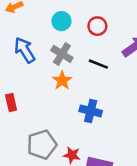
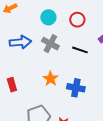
blue arrow: (25, 50) -> (20, 42), turned 120
orange star: (62, 81) -> (51, 79), moved

